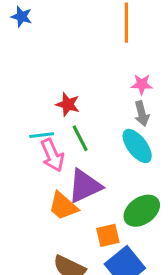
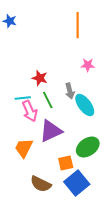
gray arrow: (142, 114) -> (70, 91), moved
orange trapezoid: (63, 206) -> (24, 148), moved, turned 75

